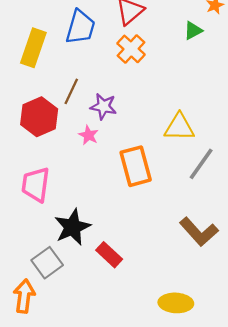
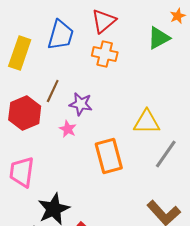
green triangle: (193, 31) -> (159, 38), size x1.4
orange cross: (131, 49) -> (105, 54), turned -30

